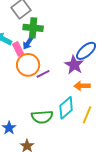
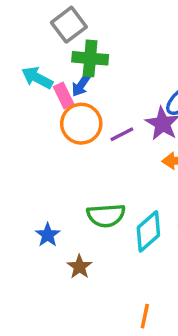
purple line: (43, 74) -> (122, 134), moved
cyan diamond: (66, 108) -> (148, 231), moved

